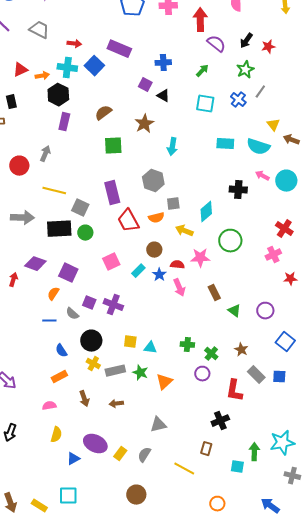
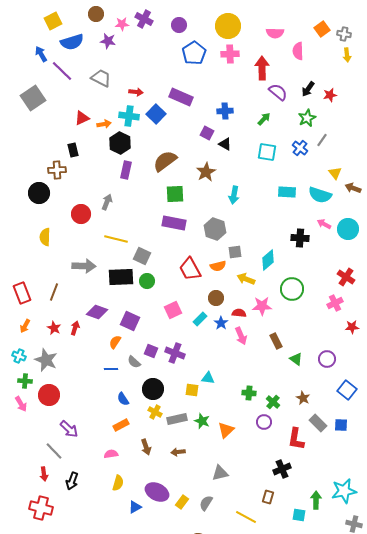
brown semicircle: (103, 113) -> (165, 161), size x1.4
purple rectangle: (112, 193) -> (174, 223), moved, turned -65
cyan triangle: (150, 348) -> (208, 378), moved

